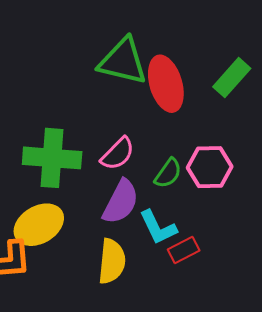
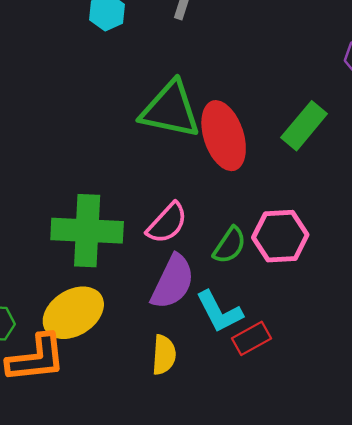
yellow semicircle: (112, 261) -> (164, 355), size x0.7

